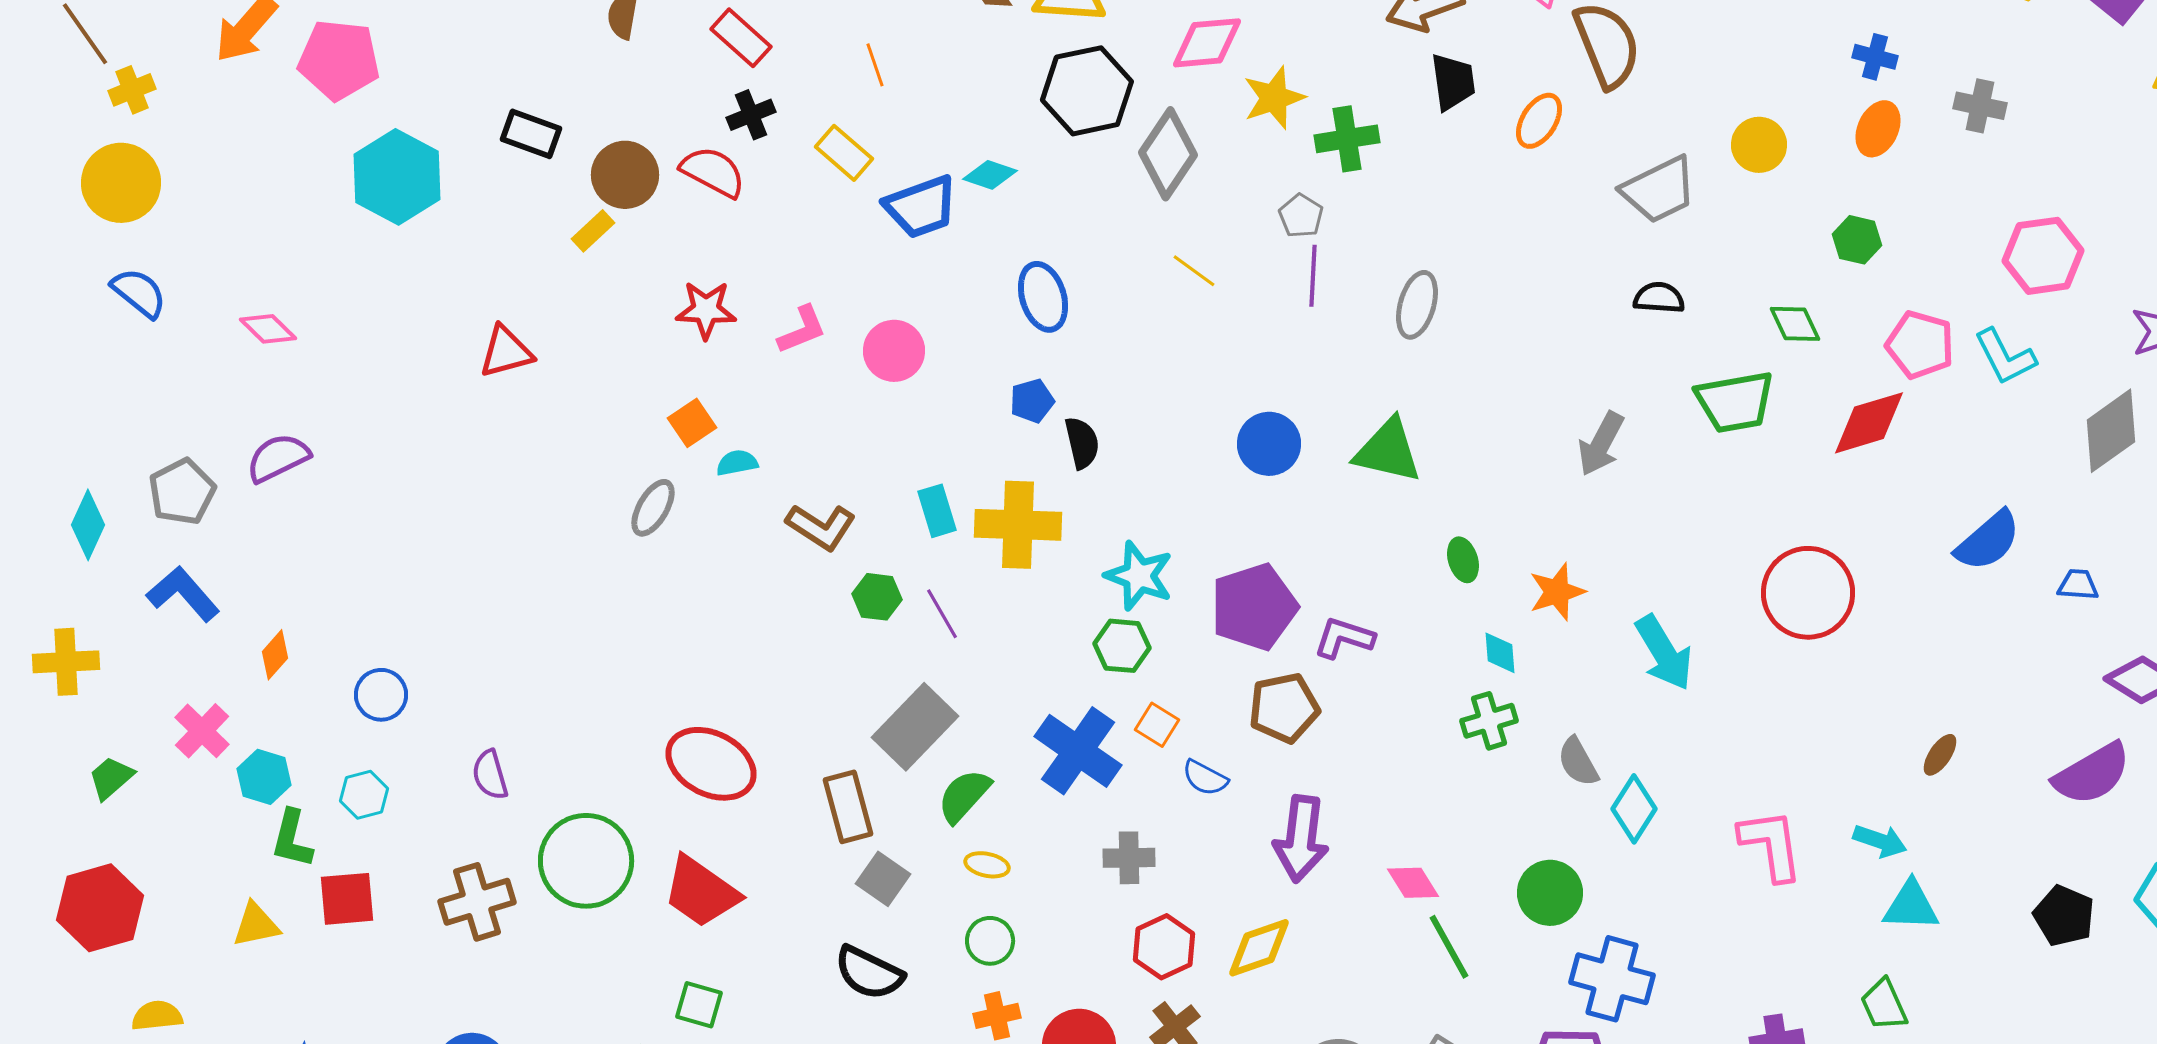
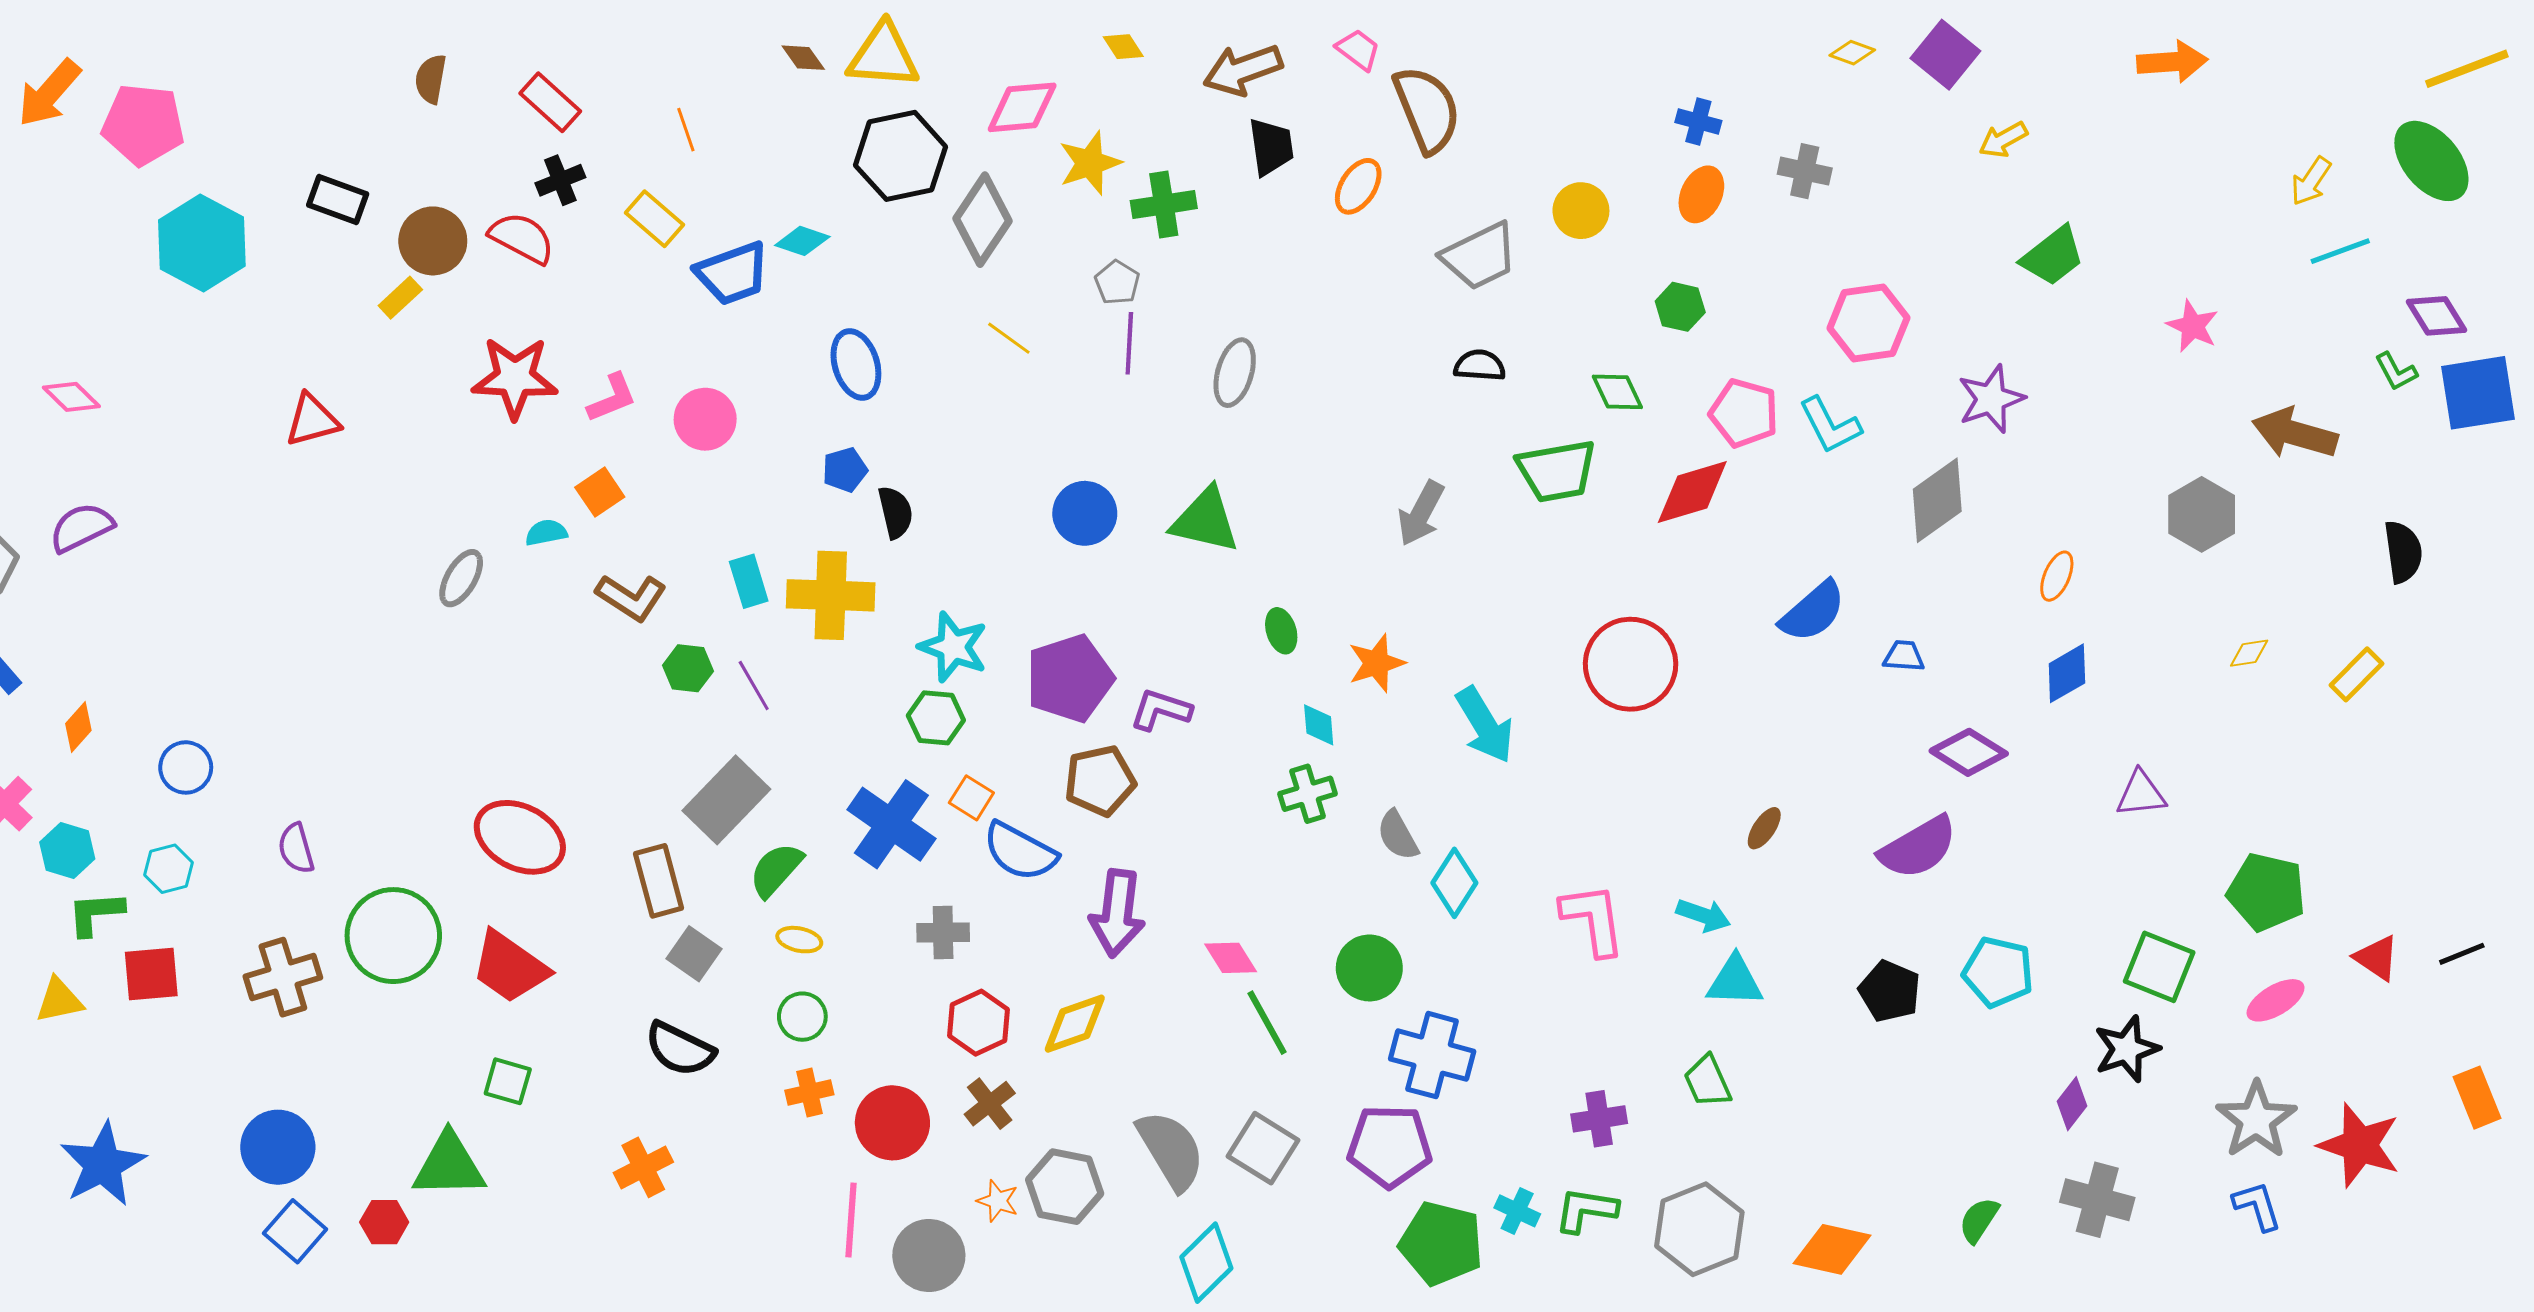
red star: (706, 310) -> (515, 378), size x1.4
orange square: (692, 423) -> (600, 492), moved
blue semicircle: (1205, 778) -> (1020, 852), size x1.6
green L-shape: (292, 839) -> (96, 913), turned 72

